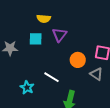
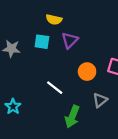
gray triangle: (96, 74) -> (100, 100), moved, turned 40
cyan star: (27, 87) -> (13, 106), moved

